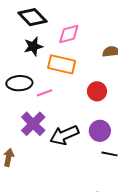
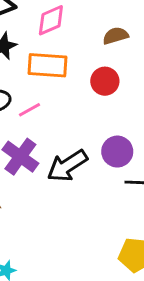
red circle: (97, 91) -> (105, 81), moved

